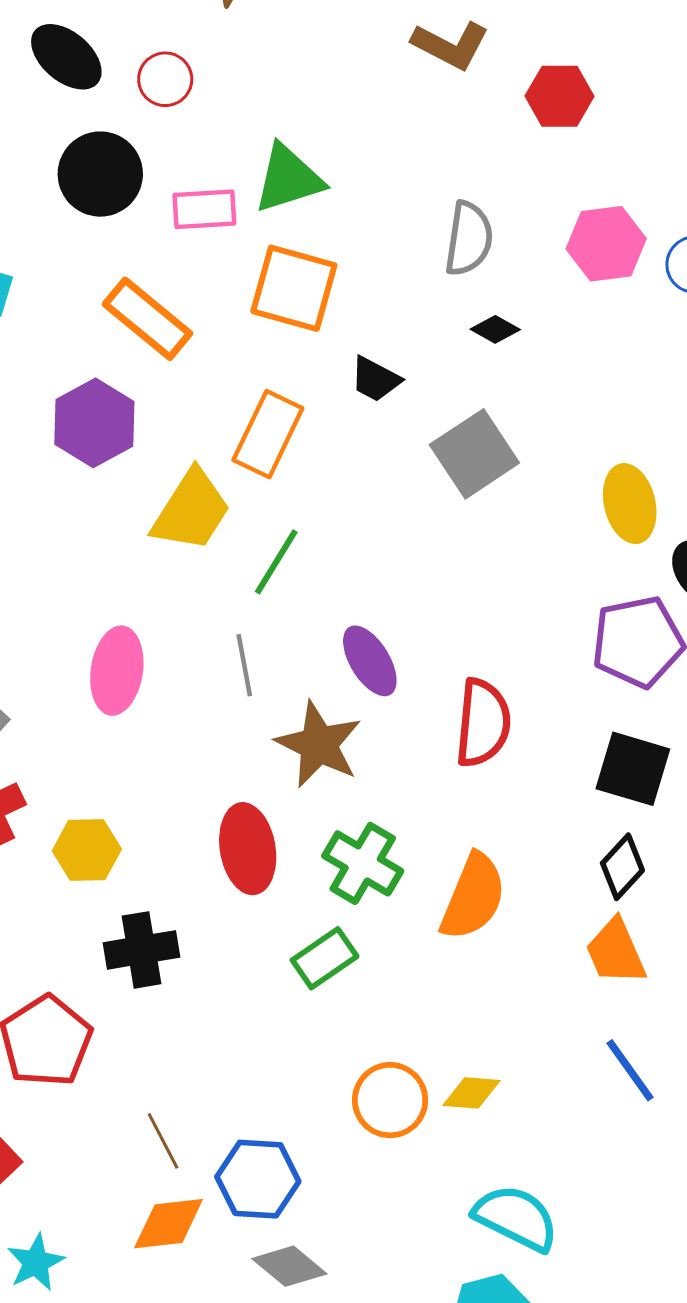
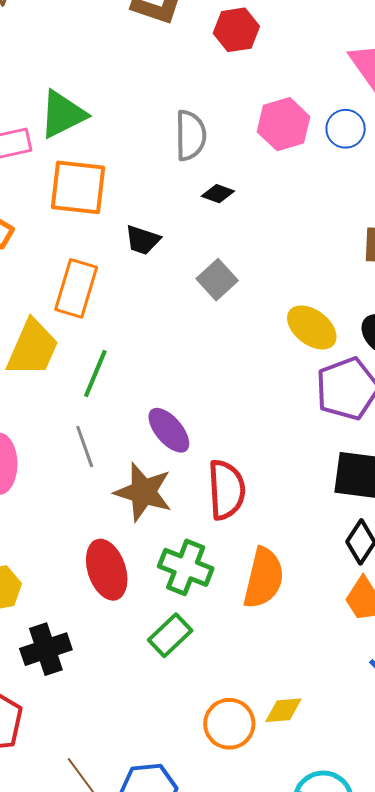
gray square: (474, 454) -> (217, 280), size x0.7
yellow ellipse: (630, 504) -> (312, 327), moved, turned -30
red semicircle: (483, 723) -> (226, 490), moved

